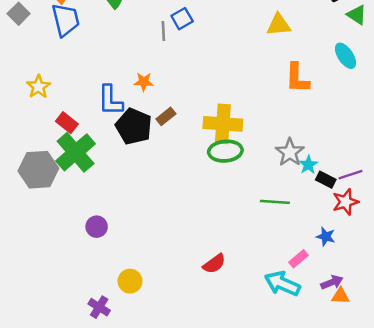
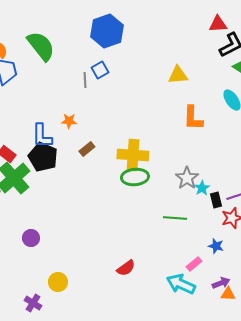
black pentagon: (134, 126) -> (43, 157), moved
black rectangle: (326, 180) -> (216, 200), turned 49

